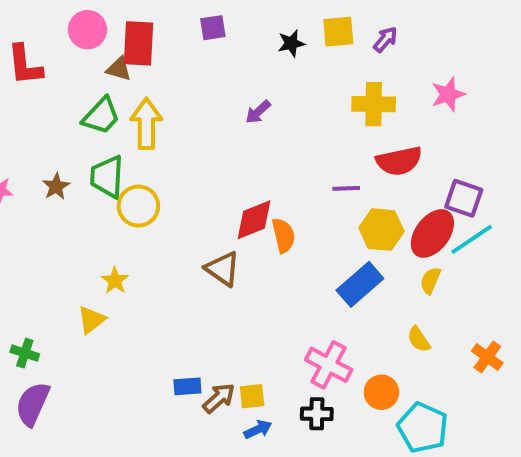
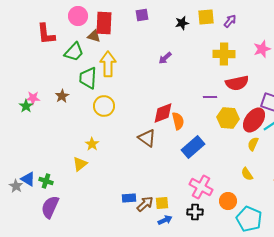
green trapezoid: (101, 116) -> (74, 52), moved
green trapezoid: (107, 177) -> (88, 78), moved
blue rectangle: (360, 284) -> (193, 147), moved

